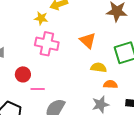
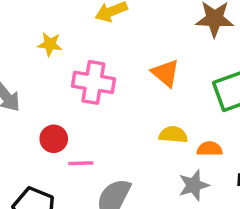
yellow star: (41, 18) -> (50, 44), moved
yellow semicircle: (99, 68) -> (173, 135), moved

